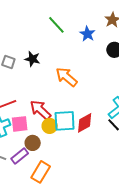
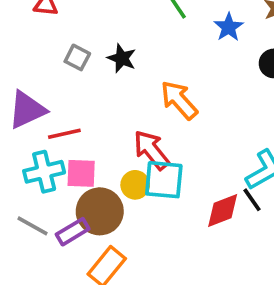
red arrow: (41, 110) -> (151, 150), moved
red diamond: (85, 123) -> (223, 210), moved
brown circle: (33, 143) -> (100, 211), size x1.6

